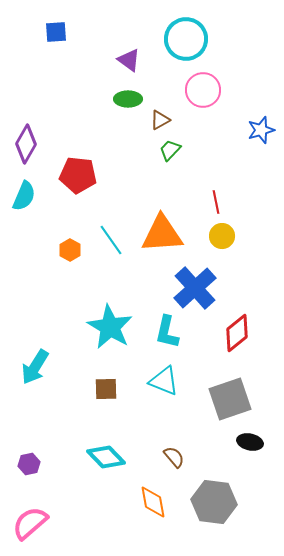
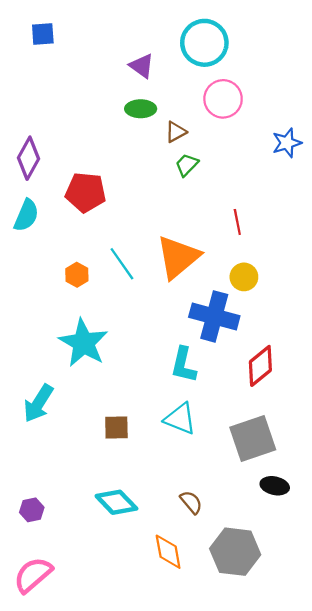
blue square: (56, 32) -> (43, 34), moved
orange triangle: (162, 234) -> (178, 257), turned -36
yellow circle: (222, 236) -> (244, 277), moved
blue cross: (195, 288) -> (214, 316), turned -33
cyan star: (110, 327) -> (83, 343), moved

